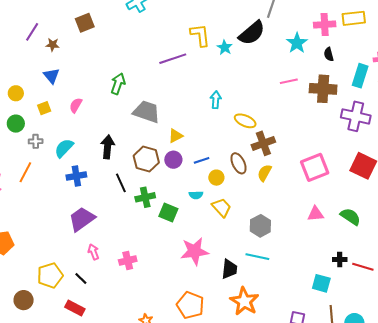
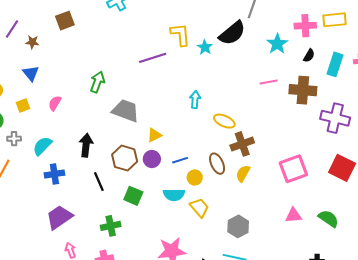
black semicircle: (329, 54) -> (309, 56), turned -136
cyan rectangle: (360, 76) -> (335, 64), moved
cyan semicircle: (196, 195) -> (174, 195), size x1.5
green cross: (145, 197) -> (111, 226), moved
green square: (168, 212) -> (133, 196), moved

